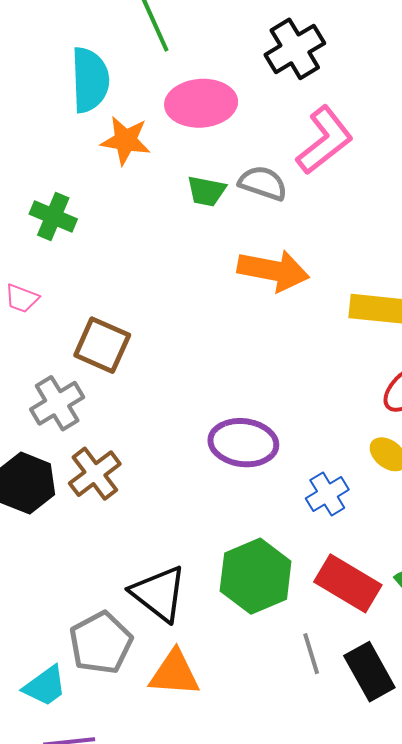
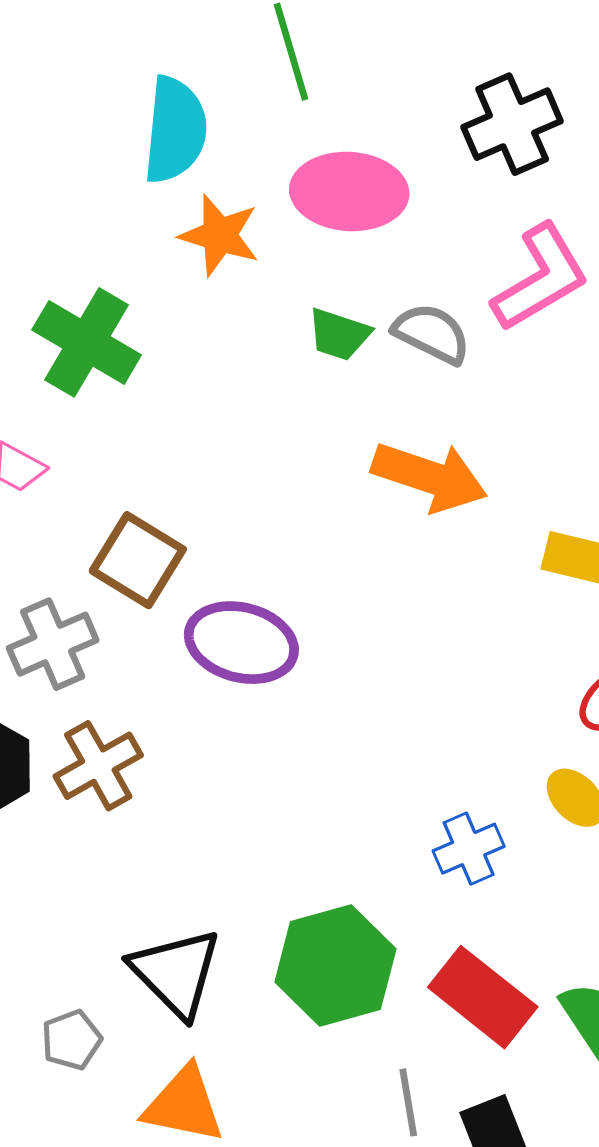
green cross: (53, 217) -> (87, 342), size x1.4
purple ellipse: (243, 443) -> (241, 643), moved
gray pentagon: (101, 643) -> (72, 1040), size x0.6

